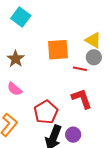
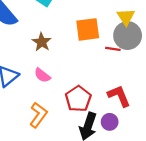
yellow triangle: (93, 40) -> (126, 17), turned 30
gray circle: (94, 57) -> (128, 36), size x1.6
red L-shape: (82, 99) -> (119, 96), moved

